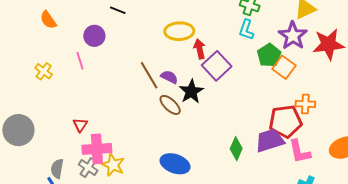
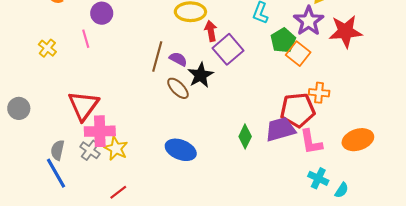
brown line: (149, 75) -> (157, 57), turned 44
red triangle: (80, 125) -> (83, 106), size x2.0
gray circle: (18, 130) -> (19, 108), size x0.7

